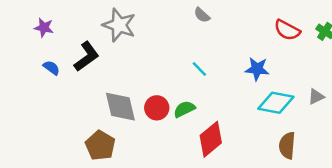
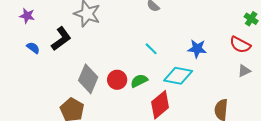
red semicircle: (287, 30) -> (240, 45), moved
cyan diamond: (276, 103) -> (178, 76), moved
gray diamond: (120, 107) -> (88, 79), turned 36

